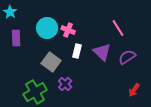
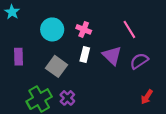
pink cross: (68, 30) -> (84, 29), moved
purple rectangle: (16, 38) -> (18, 57), moved
purple cross: (65, 84) -> (67, 98), moved

